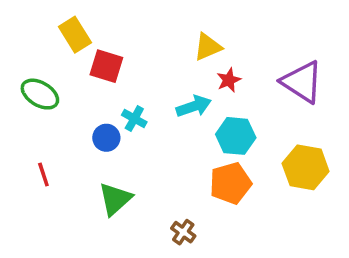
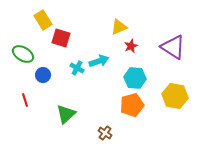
cyan arrow: (194, 106) -> (99, 61), moved
blue circle: (106, 138) -> (43, 75), moved

